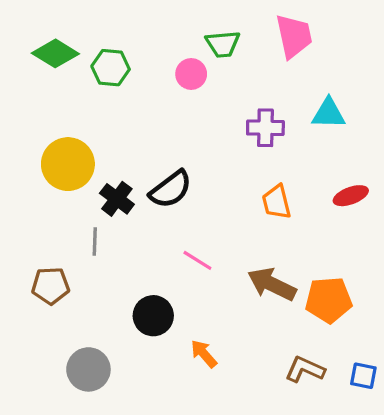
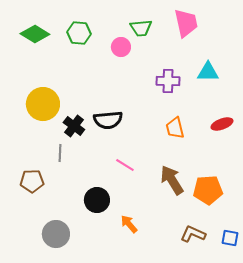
green hexagon: (111, 68) -> (79, 33), moved
black semicircle: (171, 189) -> (108, 120), turned 32
brown arrow: (272, 284) -> (172, 180), turned 32

